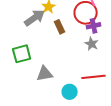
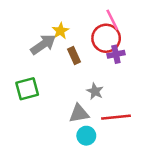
gray star: (92, 44) -> (95, 91), moved
gray triangle: (45, 74) -> (79, 113), moved

